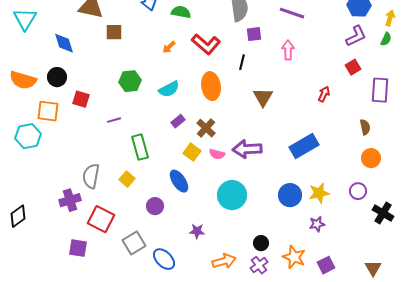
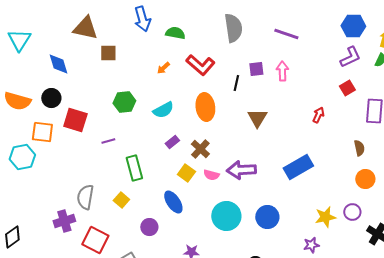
purple square: (254, 34) -> (256, 69), moved
red square: (81, 99) -> (75, 120), size x1.4
yellow star: (319, 193) -> (325, 217), moved
blue circle: (290, 195) -> (267, 217), moved

